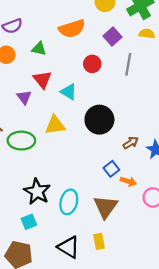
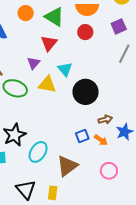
green triangle: (39, 49) -> (54, 17), size x1.5
red circle: (92, 64) -> (85, 32), moved
cyan triangle: (69, 92) -> (65, 69), moved
purple triangle: (24, 97) -> (34, 63), moved
orange arrow: (128, 181) -> (101, 140), moved

